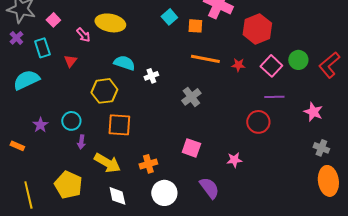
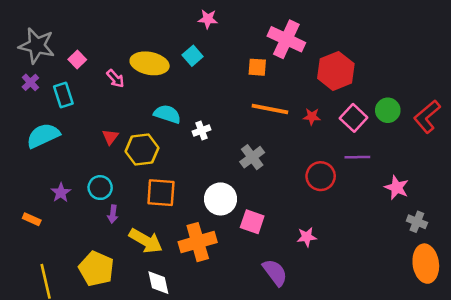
cyan square: (169, 17) -> (193, 56), moved
red triangle: (70, 61) -> (110, 137), moved
pink star: (313, 112) -> (397, 188), moved
red circle: (258, 122) -> (321, 176), moved
orange cross: (148, 164) -> (198, 242), size x1.6
white circle: (164, 193) -> (220, 199), moved

